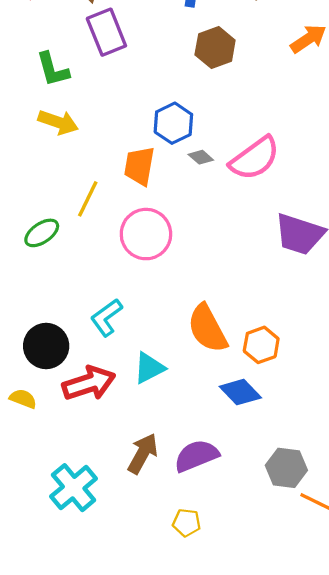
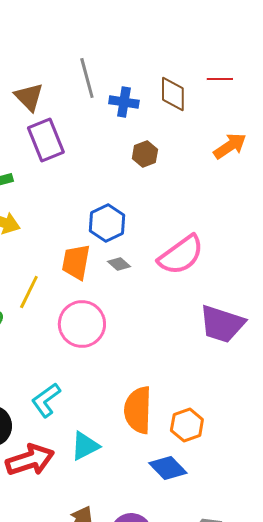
brown hexagon: (215, 47) -> (145, 154), size x0.7
gray diamond: (201, 157) -> (119, 264), moved
orange semicircle: (207, 328) -> (138, 410), turned 30

